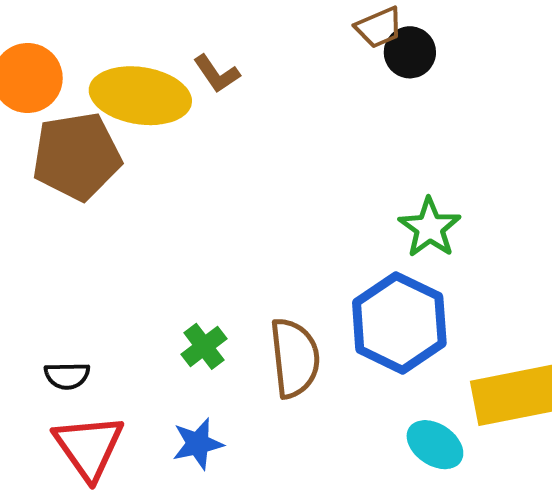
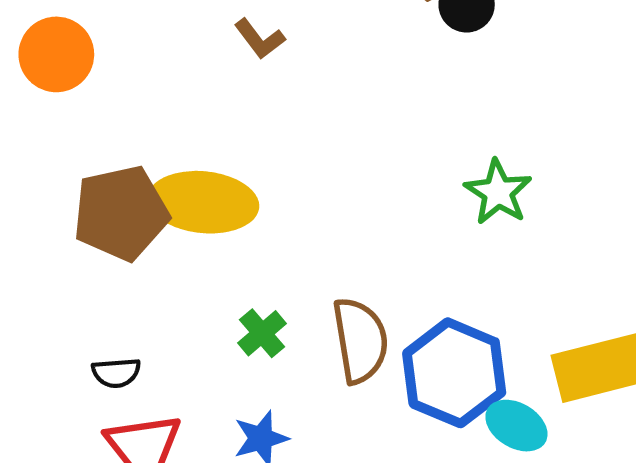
yellow ellipse: (140, 96) -> (203, 202), moved
brown pentagon: (77, 156) -> (121, 213), moved
blue hexagon: (399, 323) -> (454, 373), moved

